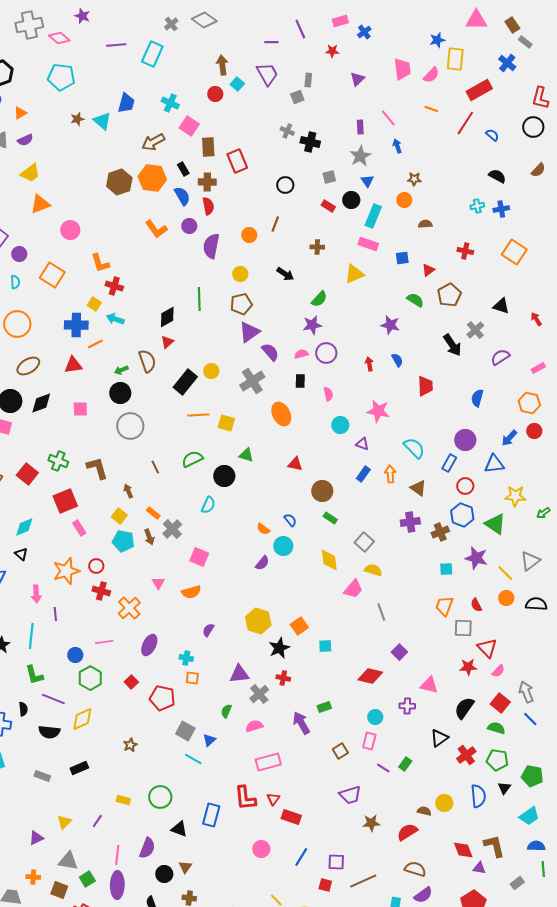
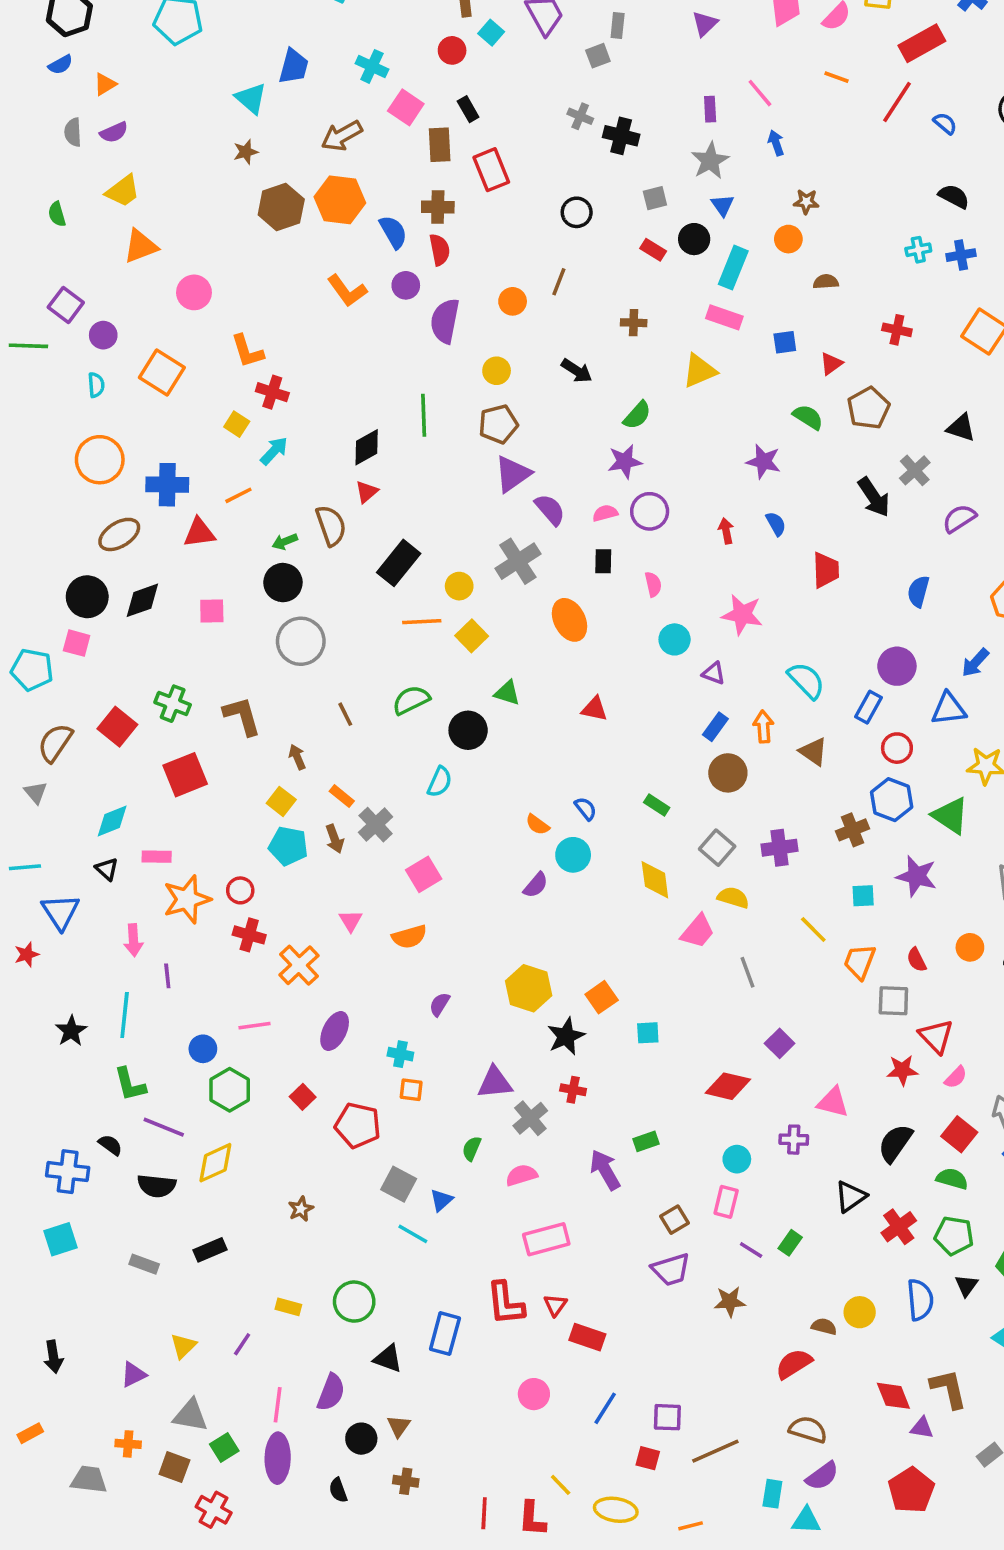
brown star: (77, 119) -> (246, 152), moved
black rectangle: (183, 169) -> (468, 109), moved
cyan arrow: (115, 319) -> (274, 451), turned 114
blue cross: (76, 325) -> (167, 485), moved
yellow circle: (211, 371) -> (459, 586), moved
yellow square: (226, 423) -> (472, 636), turned 30
brown circle: (322, 491) -> (728, 773), moved
purple cross: (410, 522) -> (780, 848), moved
pink rectangle: (79, 528) -> (157, 857), moved, turned -56
pink square: (199, 557) -> (424, 874), turned 36
yellow line: (505, 573) -> (813, 930), moved
black semicircle: (23, 709) -> (110, 1145), turned -48
purple trapezoid: (350, 795) -> (671, 1269), moved
brown star: (371, 823) -> (730, 1302), moved

